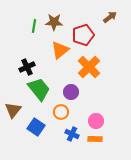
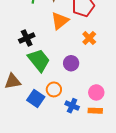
orange cross: (89, 67) -> (89, 38), size x0.6
brown triangle: (13, 110) -> (13, 81), turned 42
orange circle: (61, 112) -> (54, 89), moved

